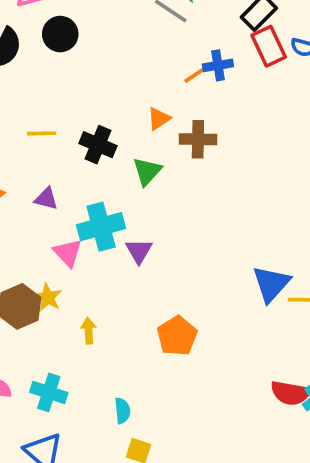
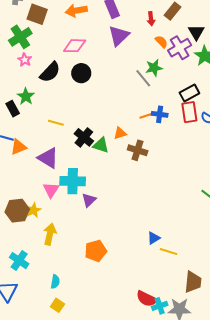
green triangle: (147, 171) -> (101, 145), moved, turned 48
purple triangle: (46, 199) -> (48, 158), size x1.6
blue triangle: (271, 284) -> (154, 238), size x0.6
yellow arrow: (89, 331) -> (50, 234), size x1.5

